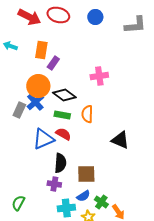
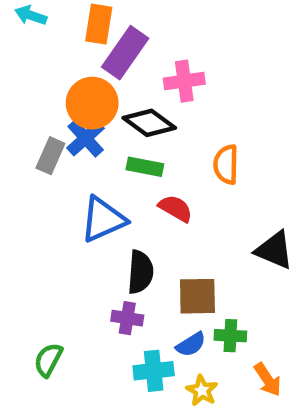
purple rectangle: (53, 63) -> (125, 53), size x1.6
pink cross: (99, 76) -> (184, 81), moved
orange semicircle: (87, 114) -> (226, 165), moved
red semicircle: (63, 134) -> (176, 208), moved
black triangle: (120, 140) -> (274, 250), moved
green cross: (101, 202) -> (230, 336), moved, turned -32

